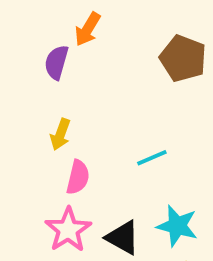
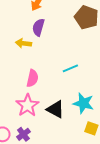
purple semicircle: (56, 62) -> (38, 27), moved
yellow arrow: (60, 134) -> (23, 43), moved, turned 77

